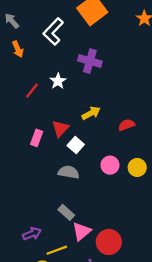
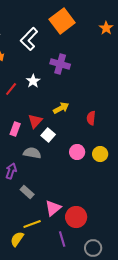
red semicircle: (127, 125) -> (91, 118), turned -64
gray semicircle: (69, 172) -> (32, 153), moved
gray rectangle: (66, 212) -> (27, 192), moved
purple arrow: (32, 234) -> (11, 171), moved, turned -49

